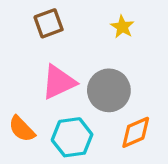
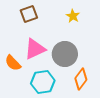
orange semicircle: (22, 129) -> (13, 63), moved
orange diamond: (136, 132) -> (81, 79), turned -30

